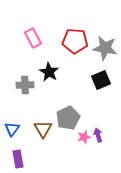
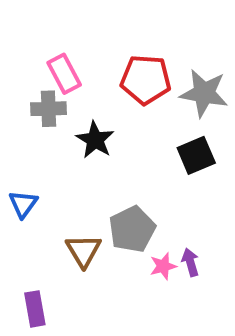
gray cross: (25, 85) -> (48, 109), moved
blue triangle: (12, 129) -> (23, 204), moved

